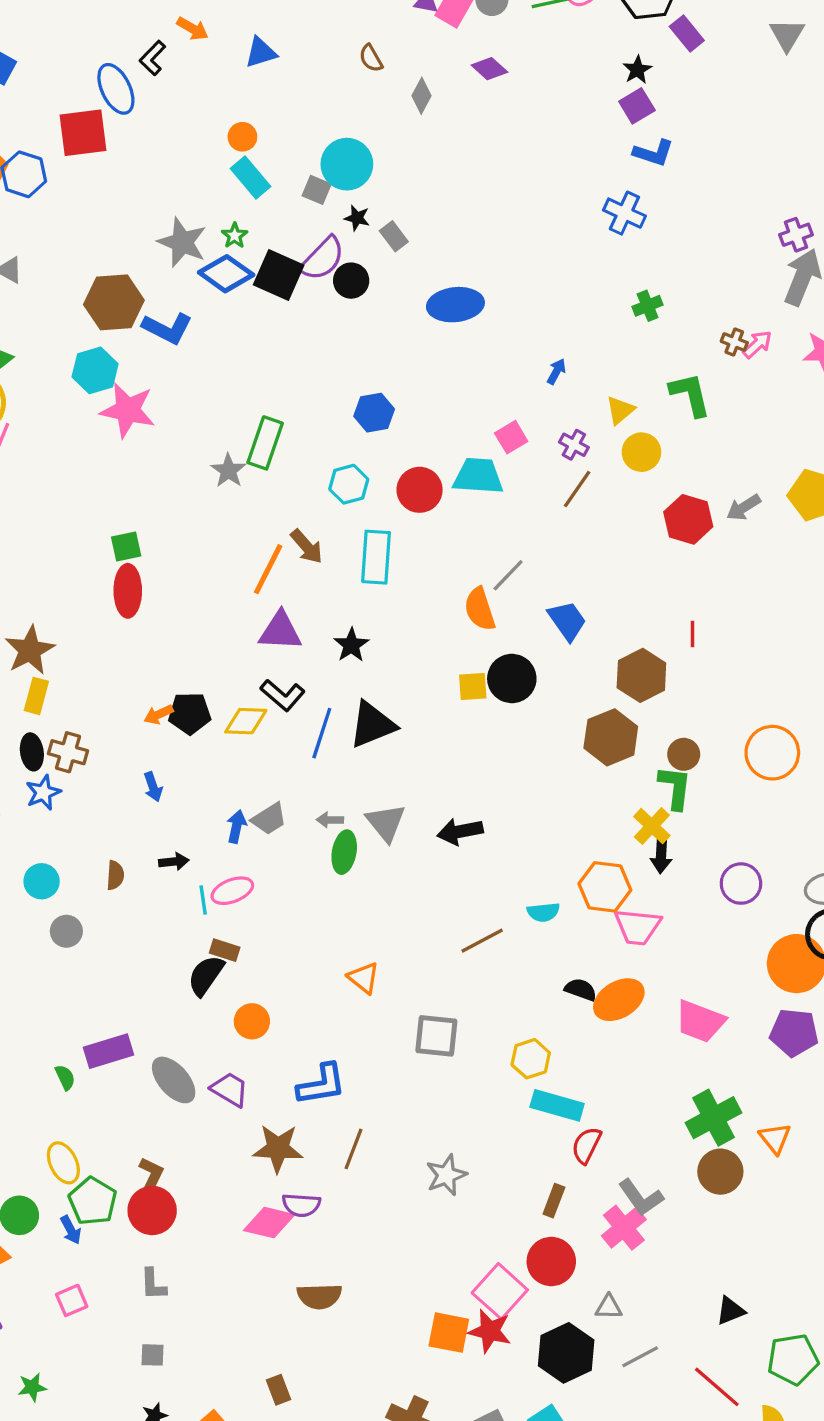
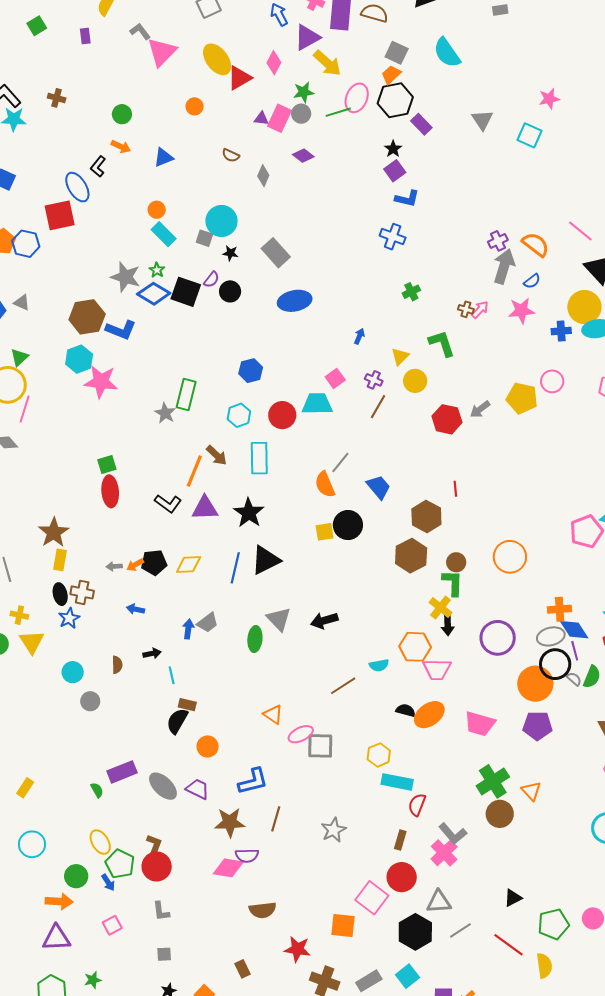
brown semicircle: (371, 58) -> (231, 155), turned -30
gray rectangle: (394, 236) -> (276, 253), moved, size x1.6
purple semicircle: (322, 259) -> (211, 280), size x0.6
black star: (351, 645) -> (249, 513), size x1.4
black L-shape: (283, 695) -> (168, 503), moved
blue arrow: (153, 787) -> (136, 609), turned 126
gray arrow: (330, 820) -> (114, 566), moved
purple circle: (741, 884) -> (498, 638), size x1.4
pink ellipse: (232, 891) -> (301, 734), moved
gray triangle: (609, 1307) -> (439, 902), size x1.5
red star: (490, 1331) -> (298, 949), moved

